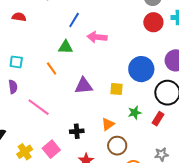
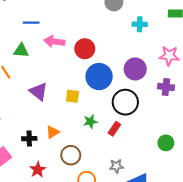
blue line: (74, 20) -> (31, 23), turned 56
red circle: (153, 22) -> (85, 49), moved
purple triangle: (84, 86) -> (38, 92), turned 42
orange triangle: (108, 124) -> (53, 132), moved

